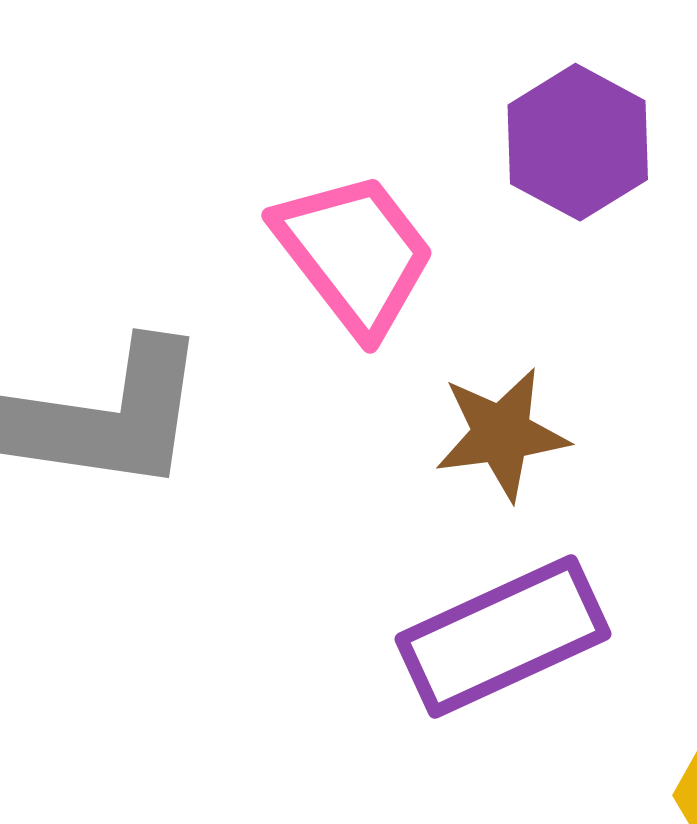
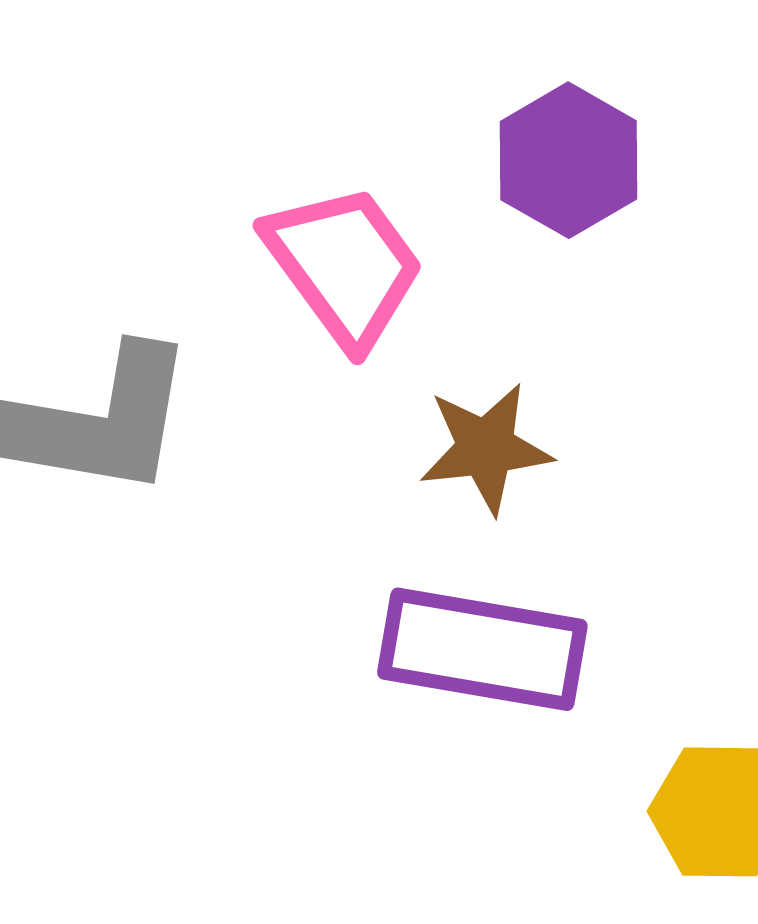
purple rectangle: (503, 637) -> (482, 649), turned 33

